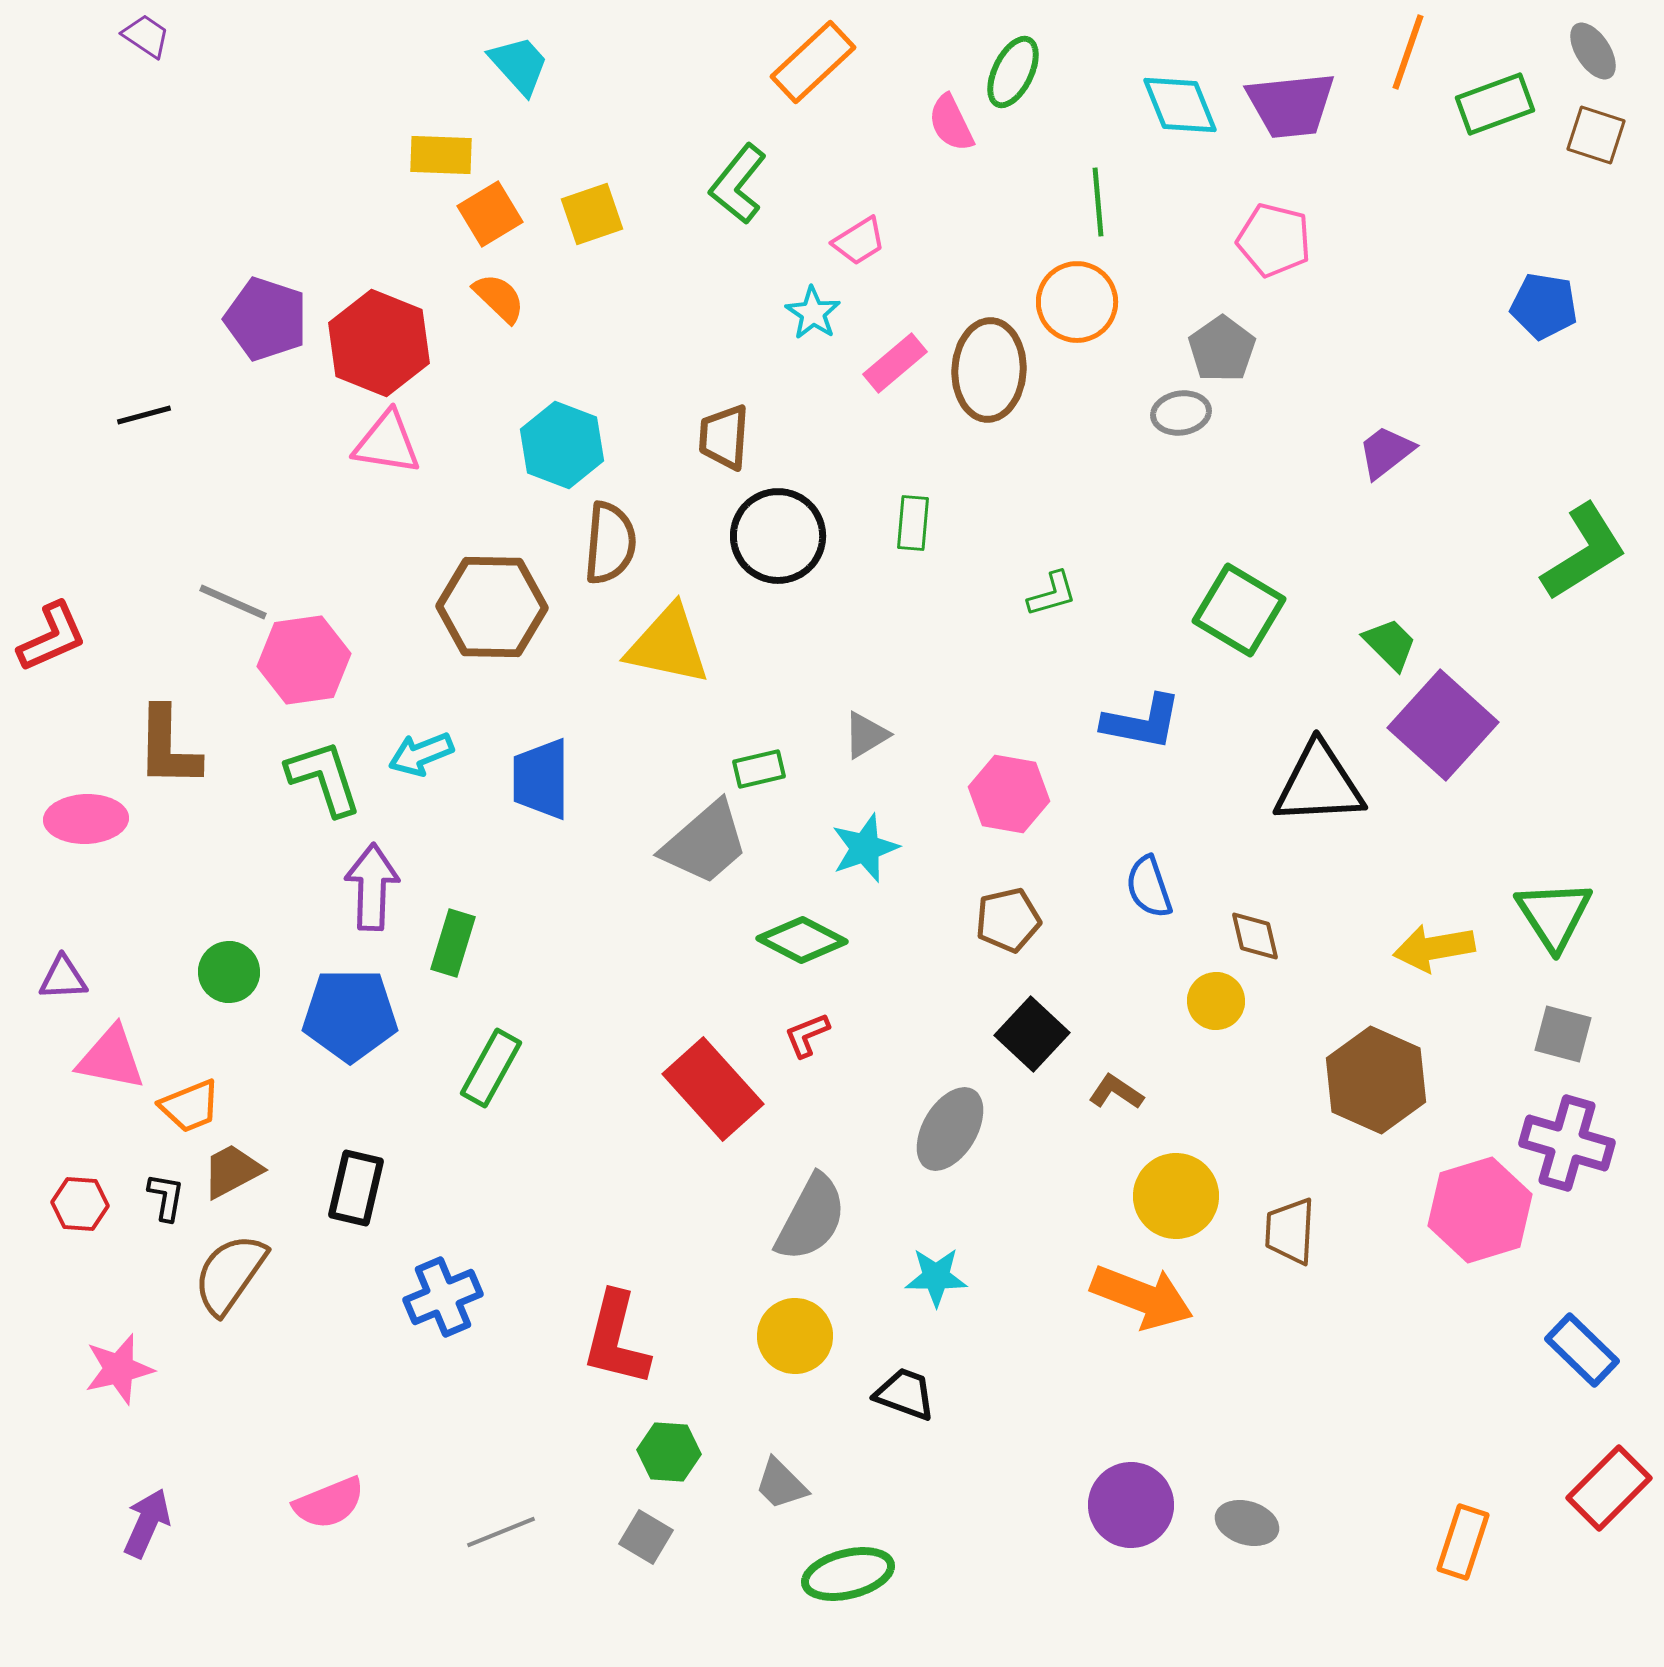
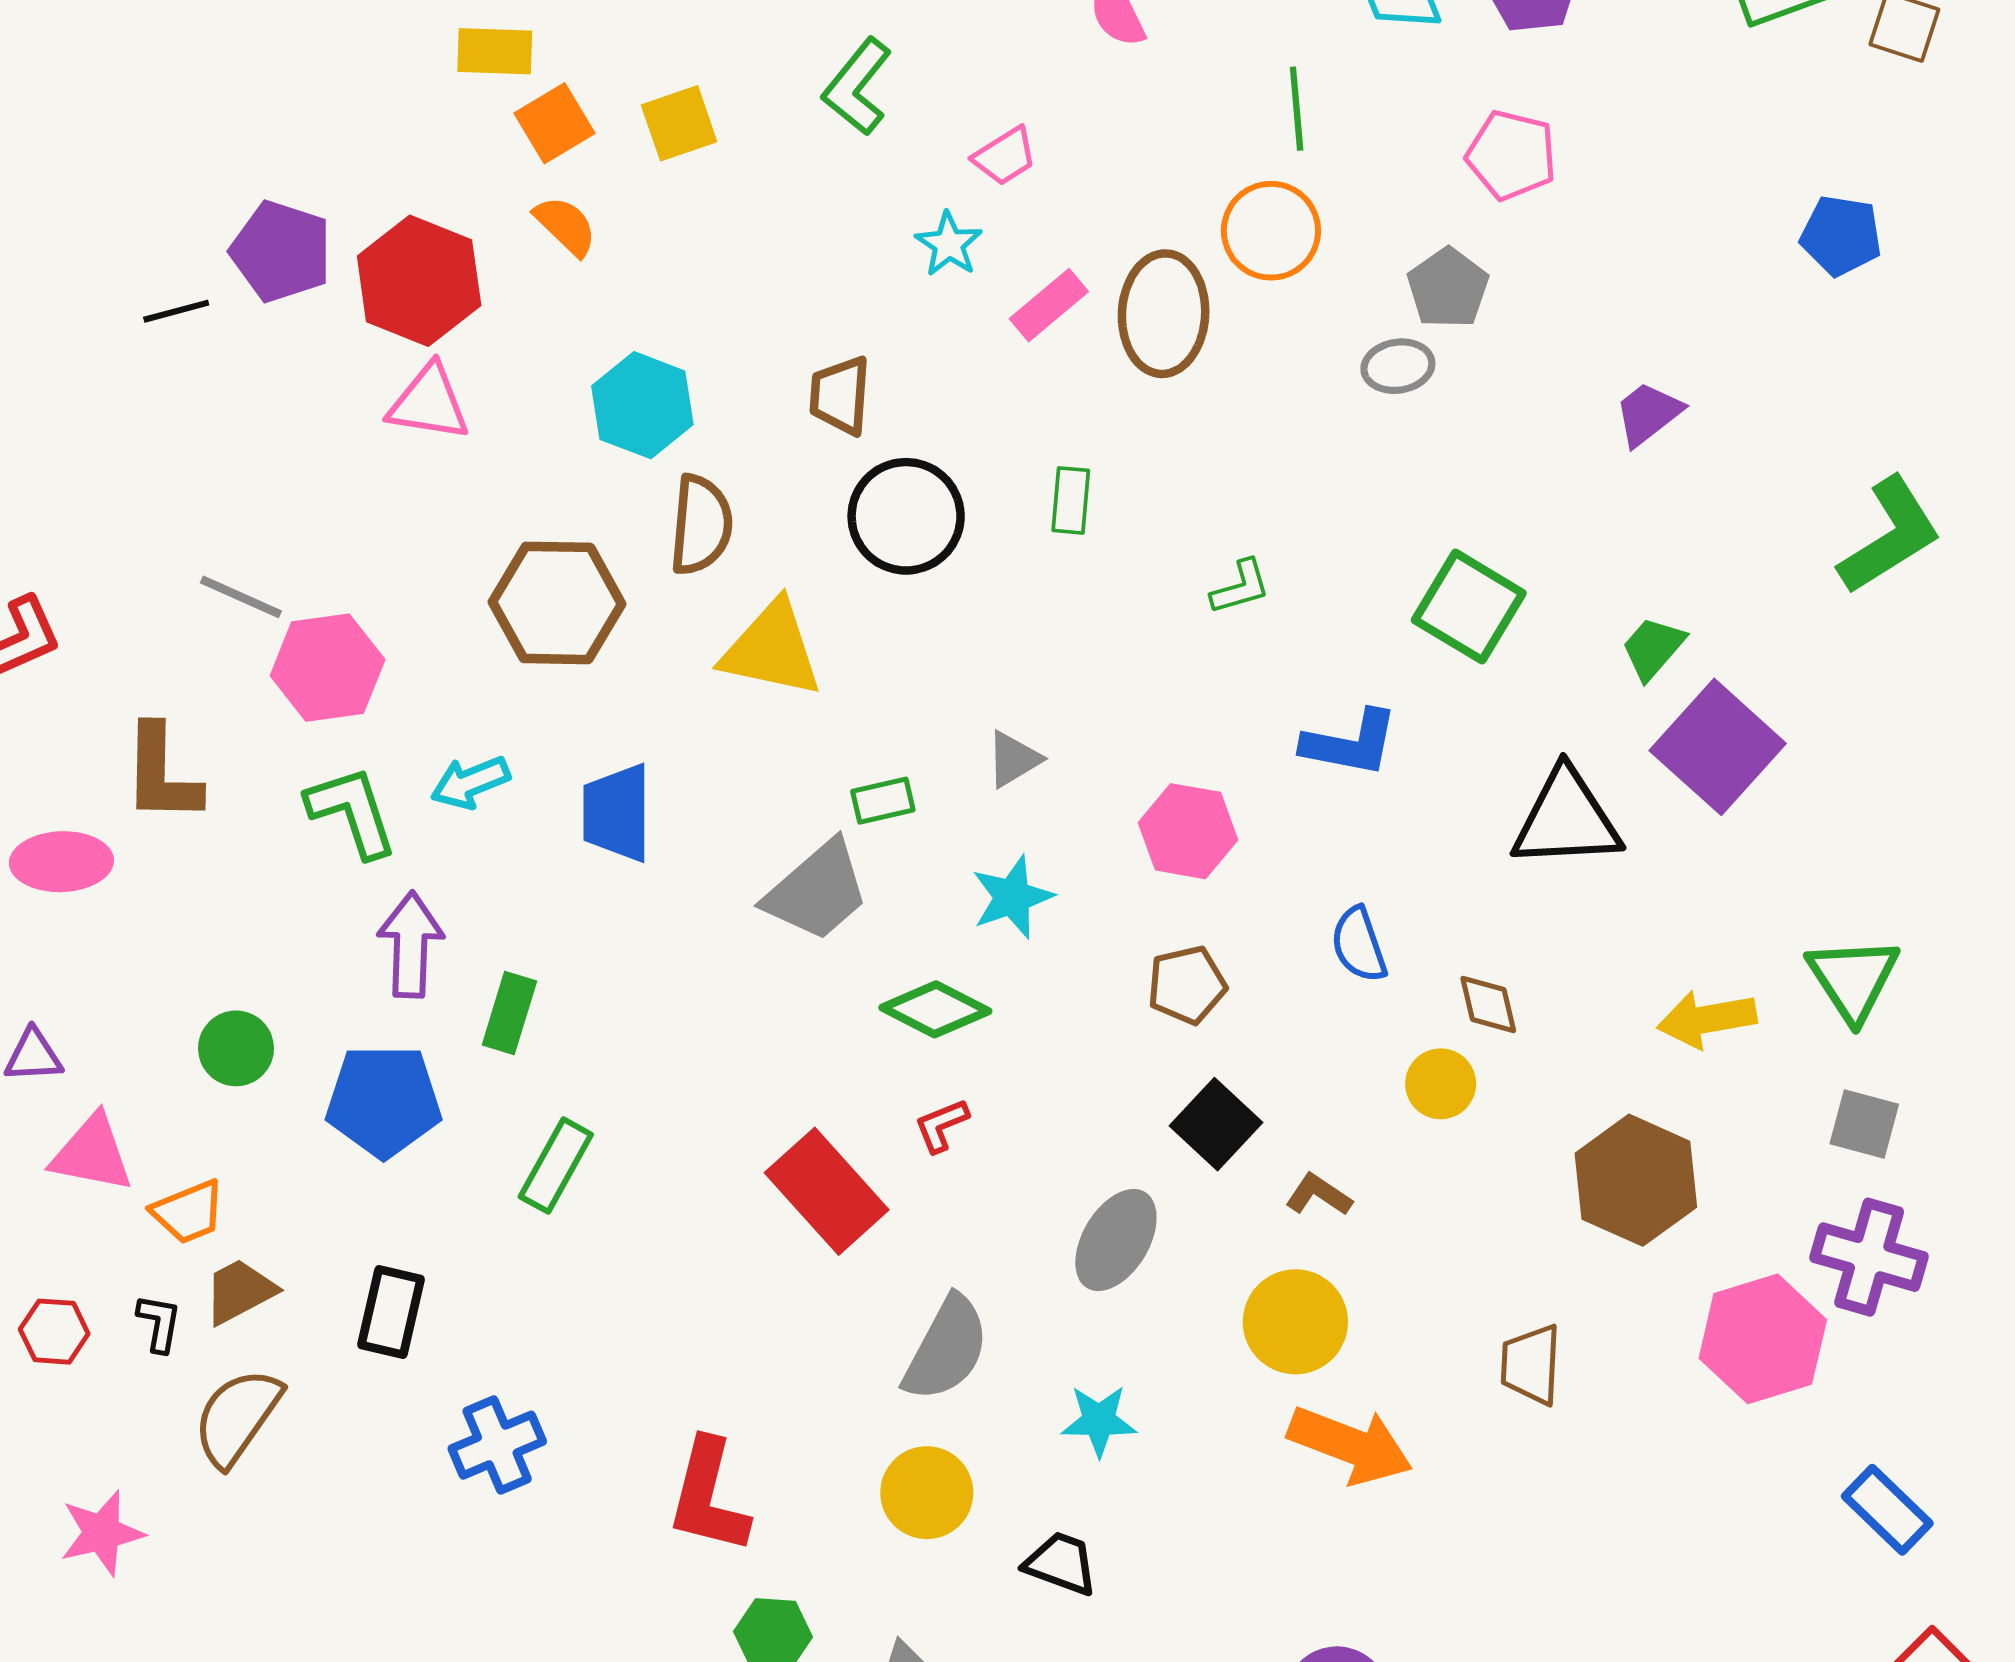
black line: (144, 415) -> (176, 311), moved
green trapezoid: (1390, 644) -> (1653, 648), turned -94
yellow circle: (1176, 1196) -> (1295, 1322), moved

